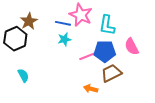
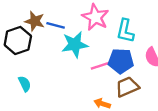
brown star: (29, 21) -> (35, 21), turned -30
blue line: (63, 23) -> (56, 25), moved
cyan star: (64, 39) -> (75, 45), size x1.6

